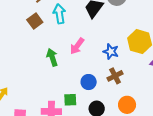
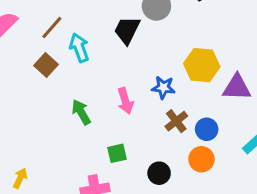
pink arrow: (77, 46) -> (125, 101), moved, turned -42
blue circle: (89, 82) -> (207, 129), moved
green square: (70, 100) -> (117, 153), moved

